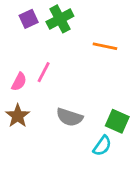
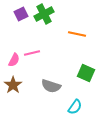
pink line: (44, 72) -> (32, 53), turned 49
green square: (117, 121) -> (86, 73), moved

